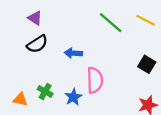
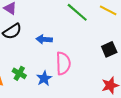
black square: (147, 64) -> (109, 49), turned 35

